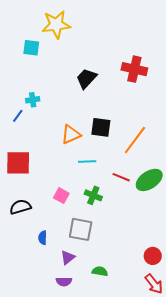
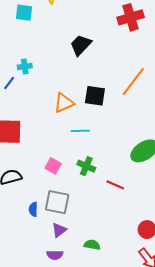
red cross: (134, 69) -> (131, 17), moved, turned -30
orange line: (135, 140) -> (133, 82), moved
red line: (121, 177) -> (115, 185), moved
gray square: (81, 229) -> (57, 202), moved

